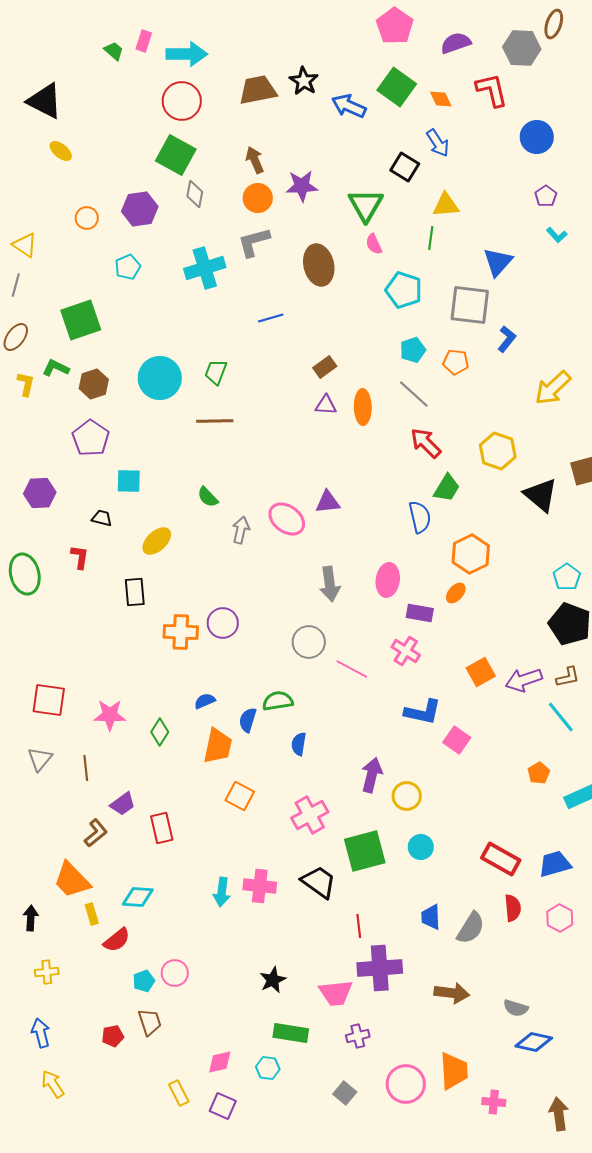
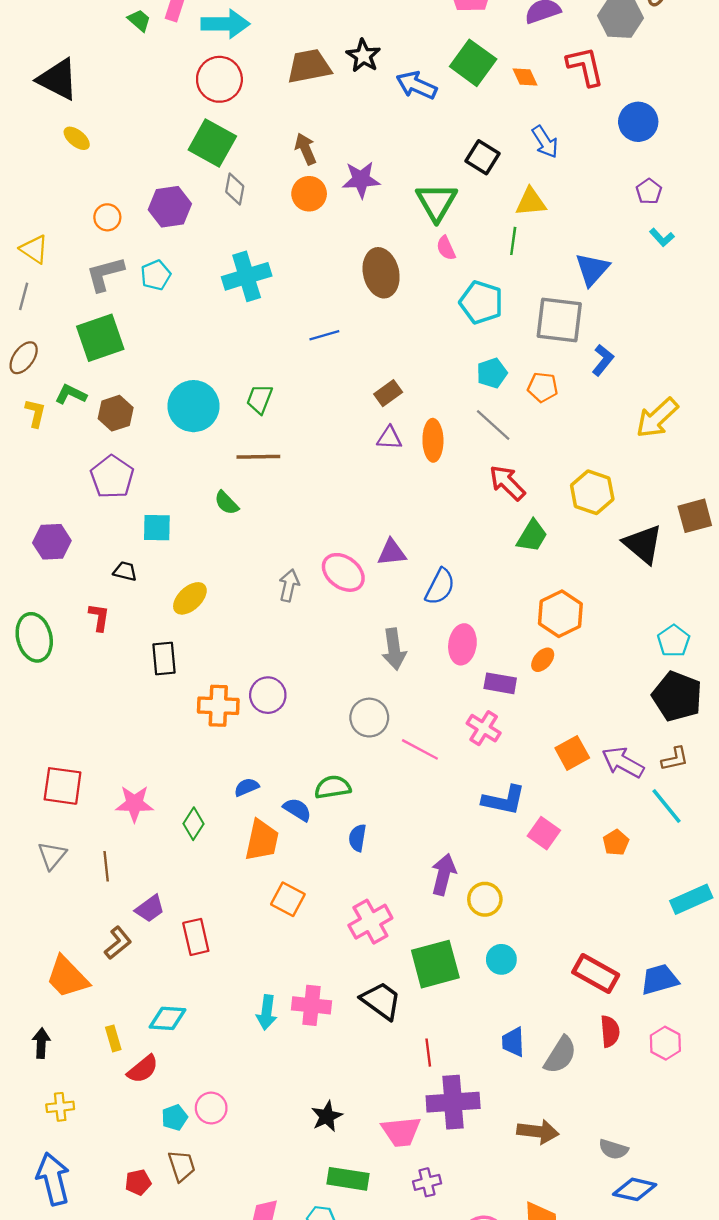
blue arrow: (438, 143) -> (545, 142), moved
gray L-shape: (254, 242) -> (105, 274), moved
green semicircle: (208, 497) -> (227, 503), moved
blue semicircle: (420, 517) -> (440, 587), moved, turned 40
purple arrow: (524, 680) -> (623, 762), turned 48
blue semicircle: (248, 720) -> (297, 810), turned 105
orange pentagon: (539, 773) -> (616, 843), moved
orange trapezoid: (72, 880) -> (67, 977), moved
blue arrow: (41, 1033) -> (53, 1179), size x1.5

